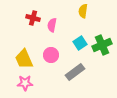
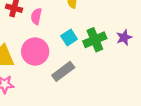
pink circle: (51, 55) -> (35, 52), size x1.5

